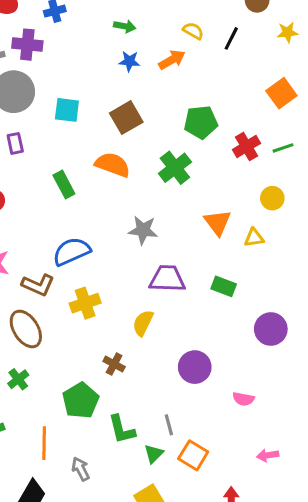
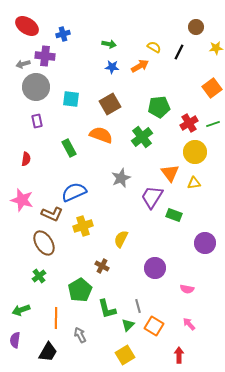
yellow circle: (272, 198) -> (195, 152), moved, size x1.5
gray star: (143, 230) -> (121, 178), turned -30
purple trapezoid: (167, 279) -> (152, 197), moved, turned -60
pink arrow: (268, 455) -> (189, 324), moved, turned 56

